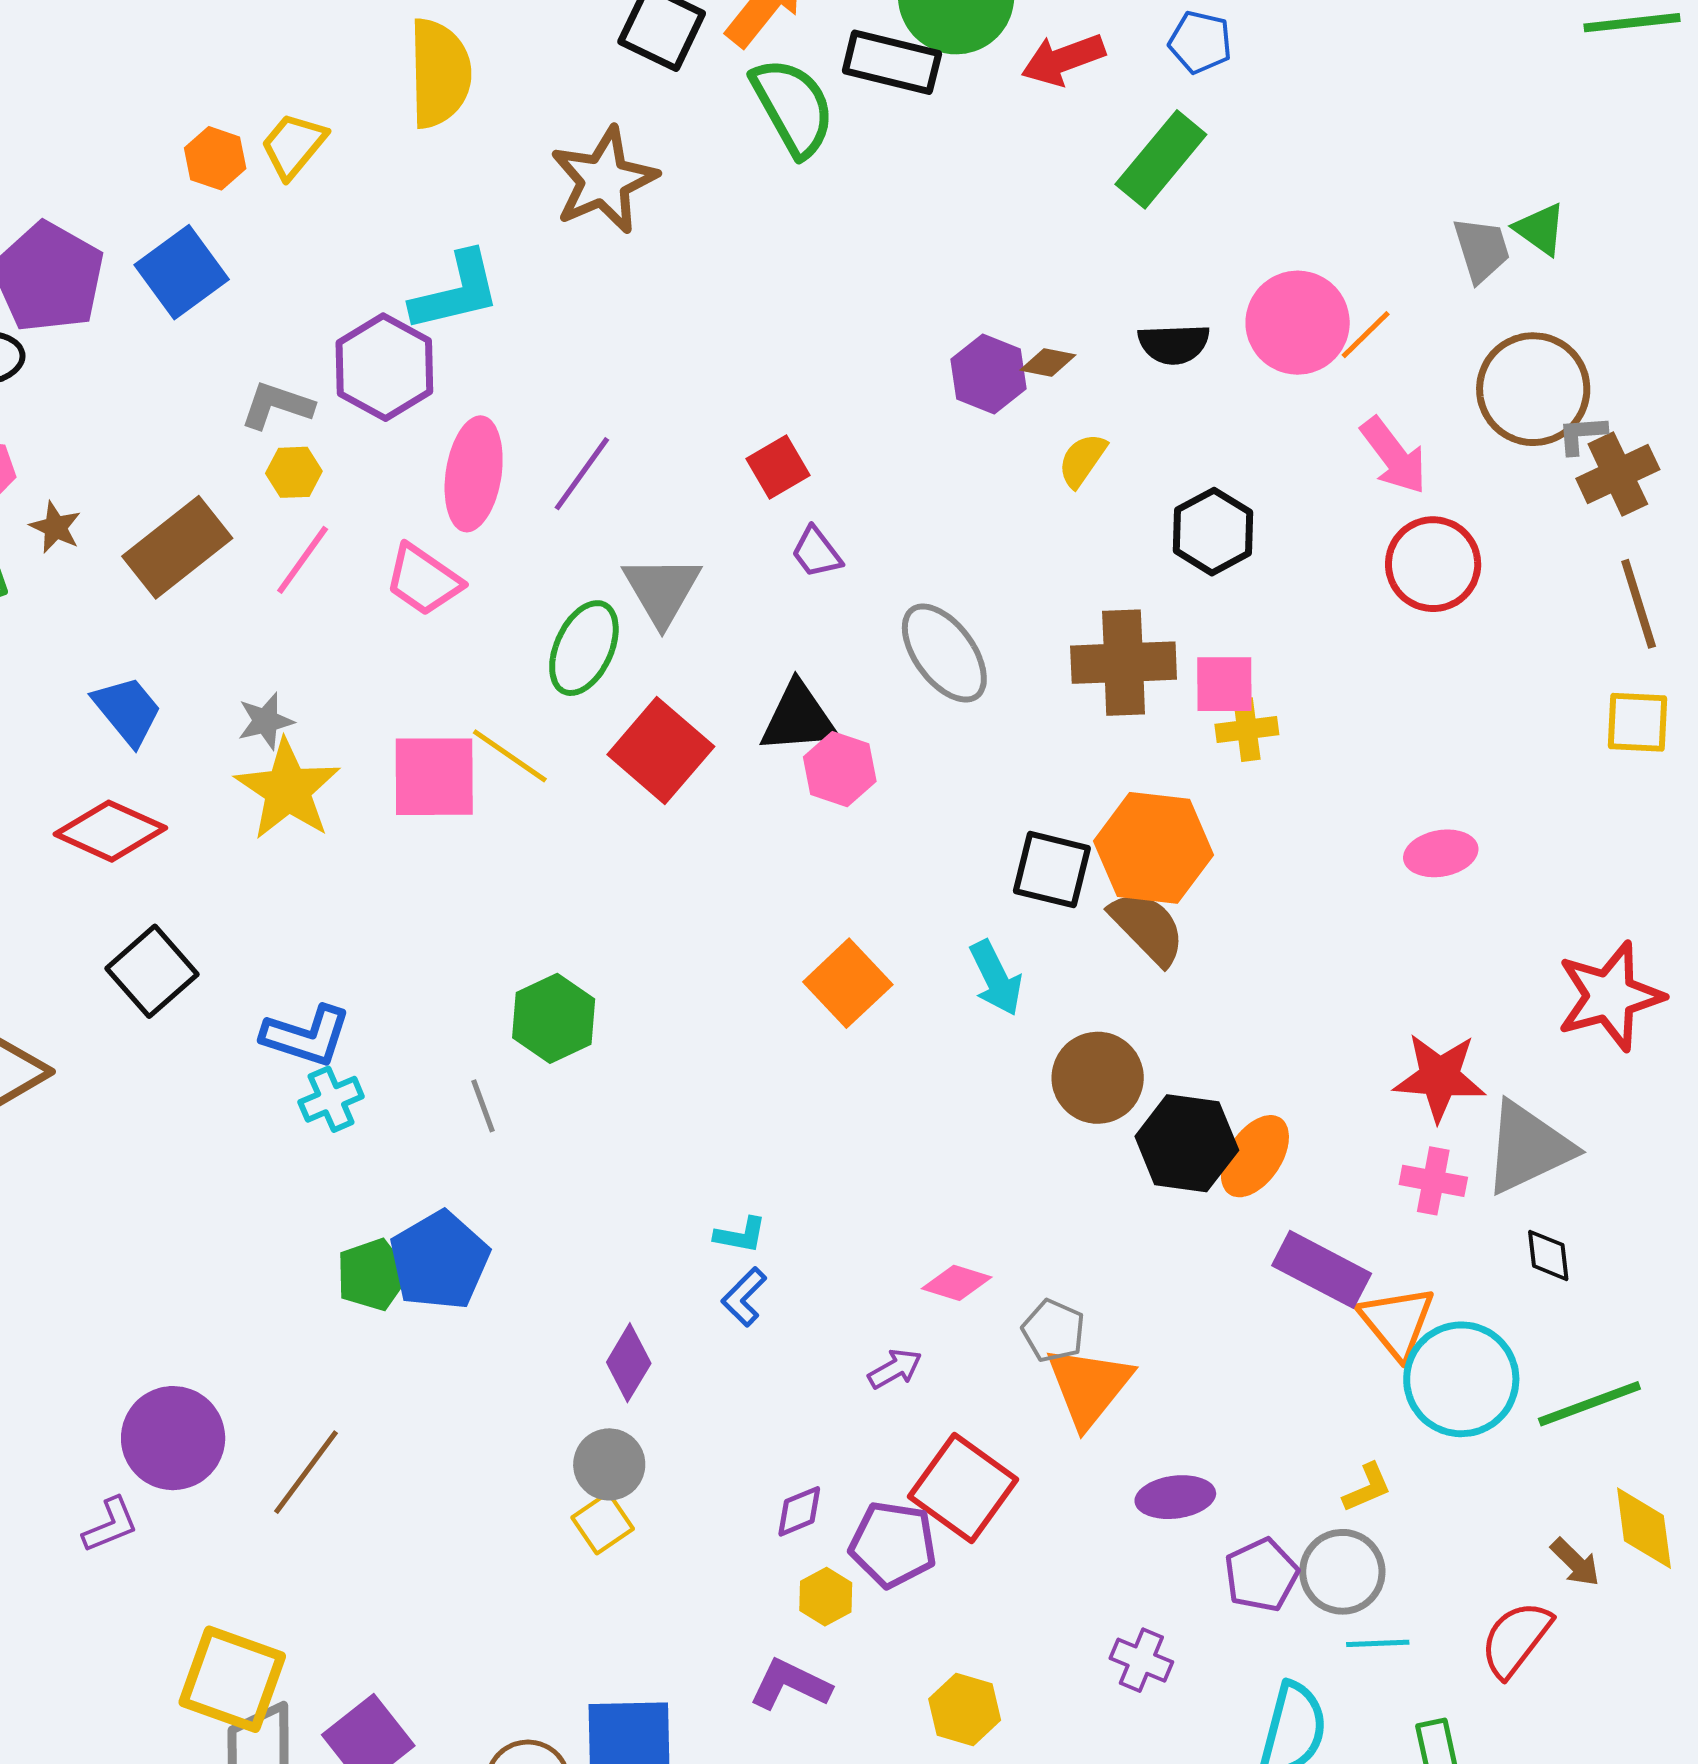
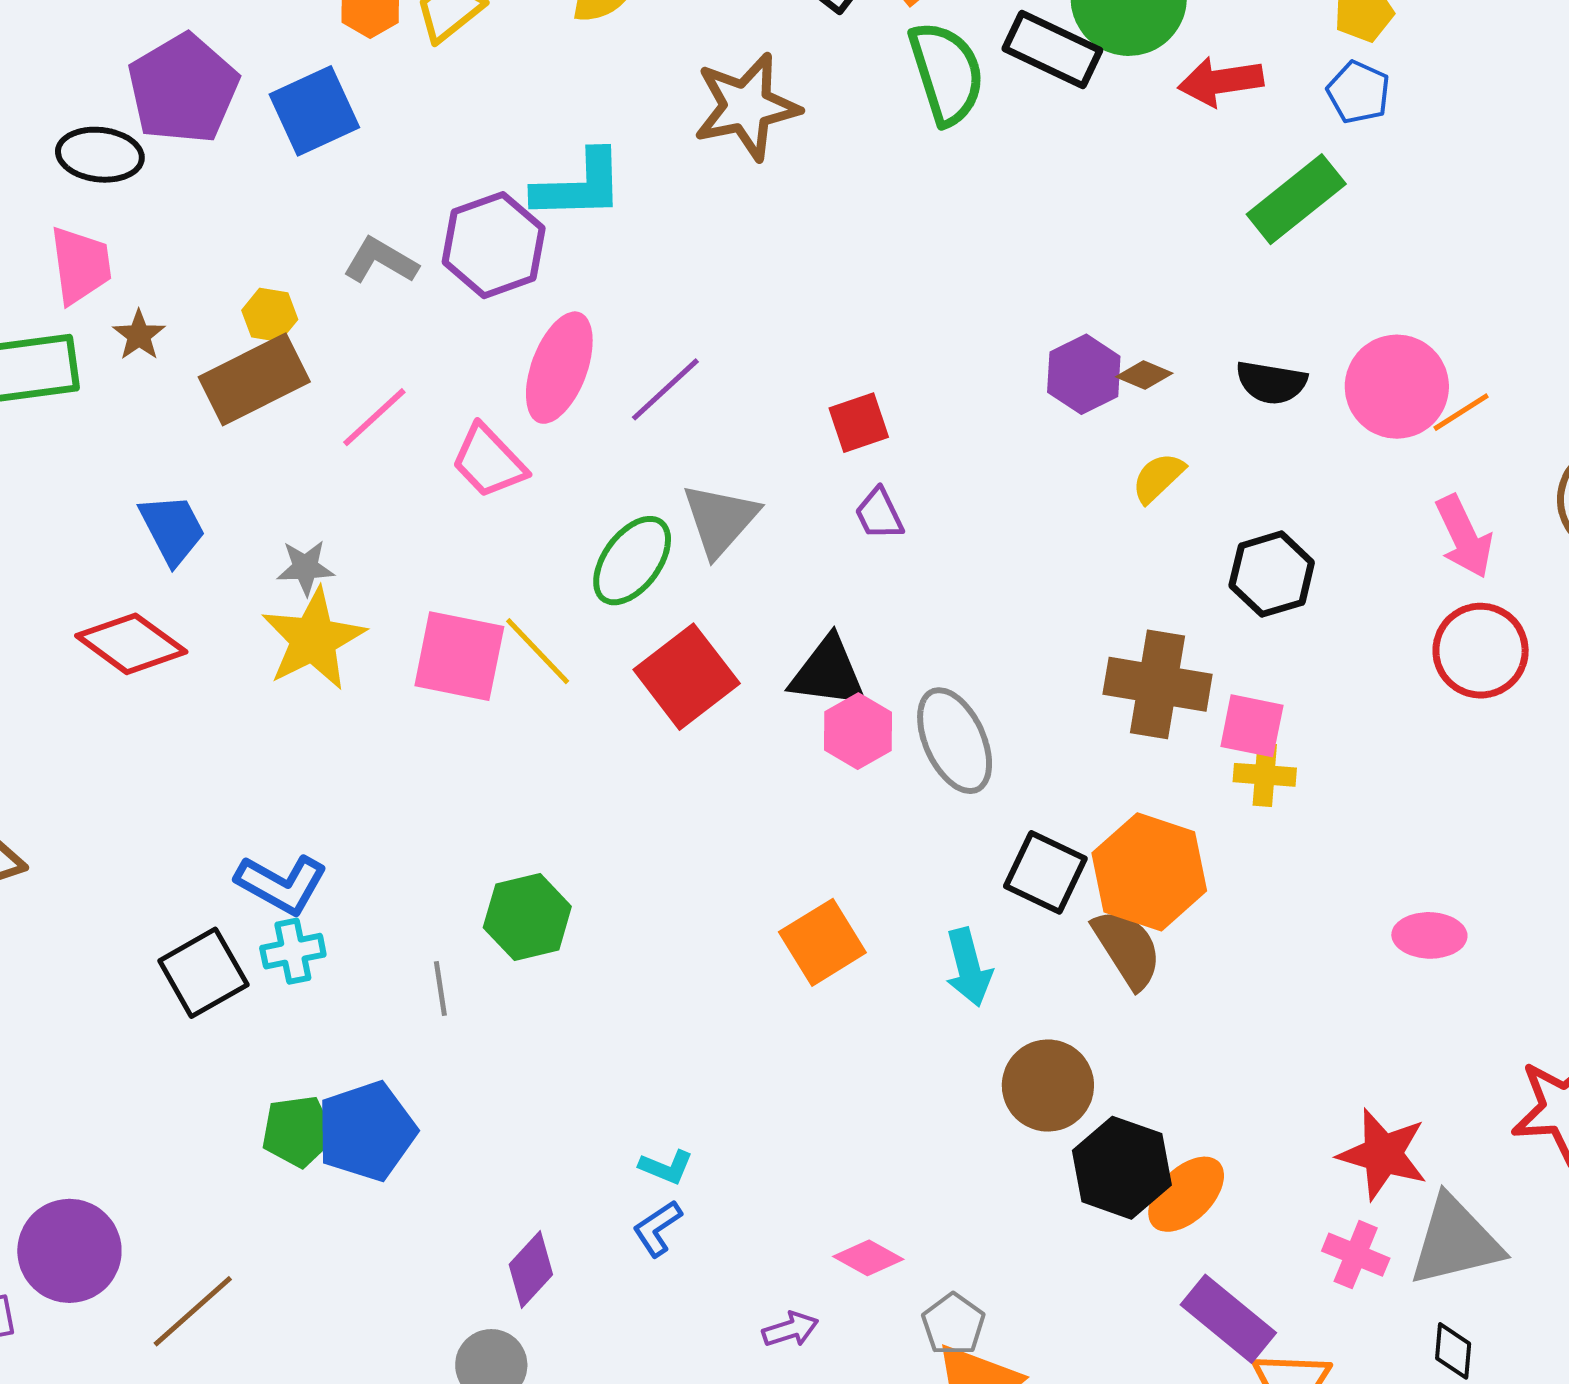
yellow hexagon: (294, 472) -> (270, 315), moved
gray ellipse: (944, 653) -> (955, 741), moved
black square: (152, 971) -> (203, 973), moved

